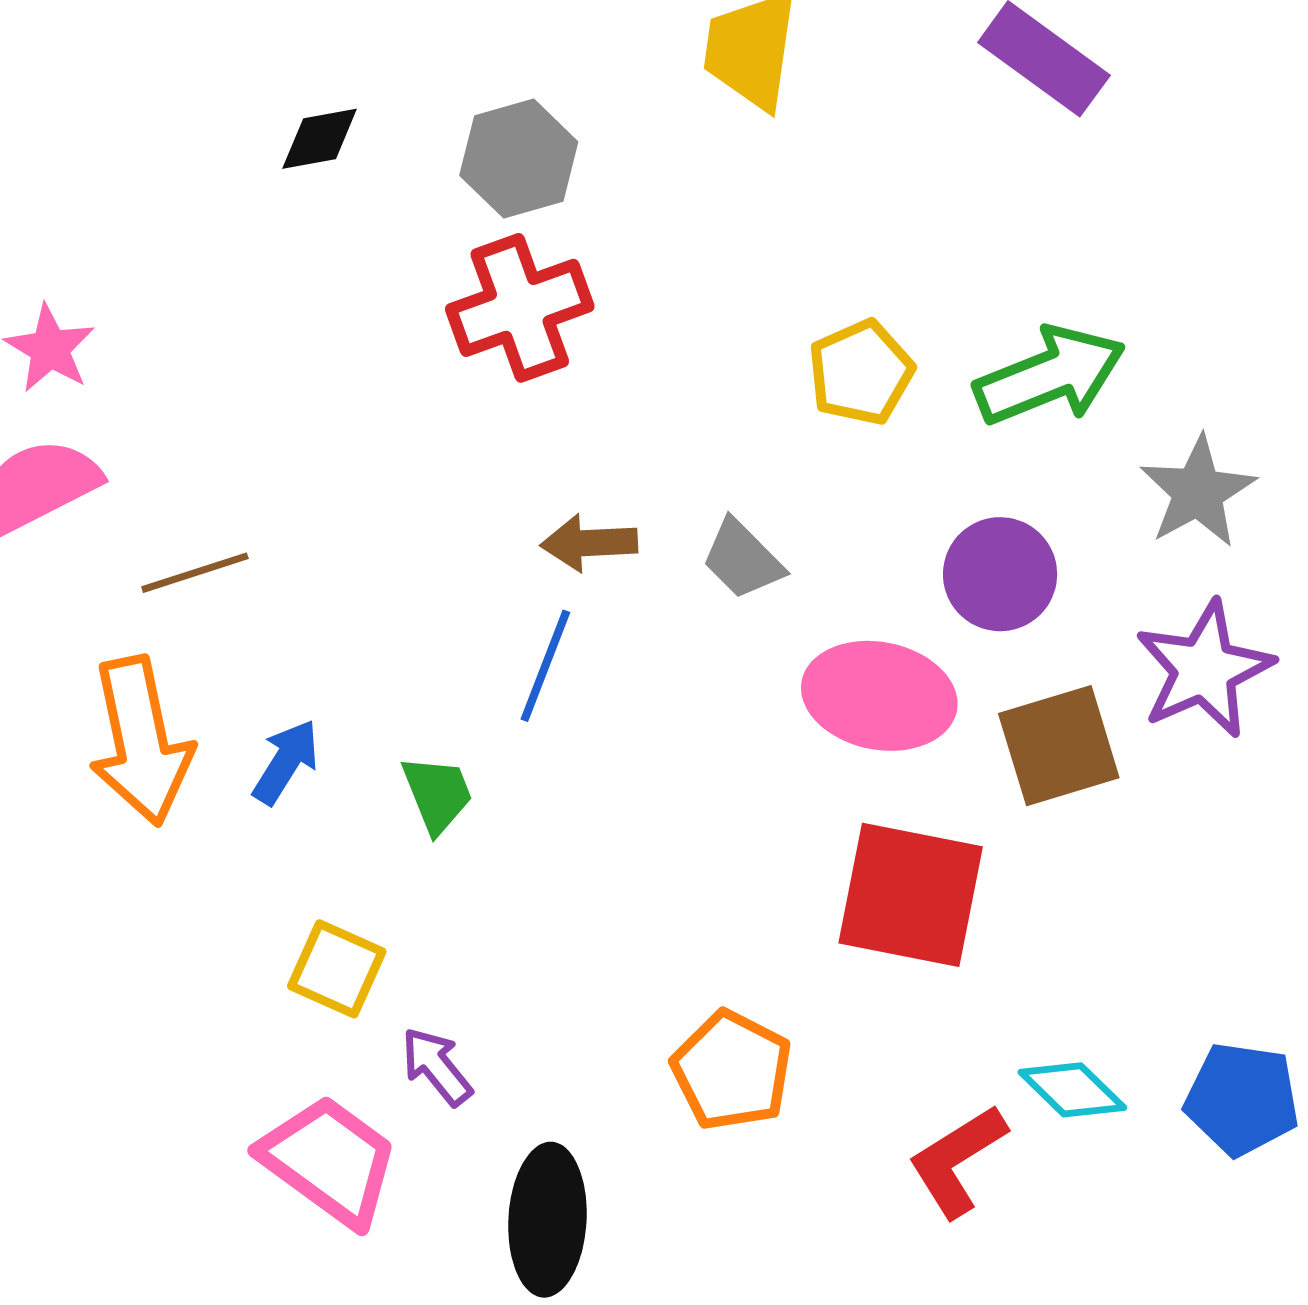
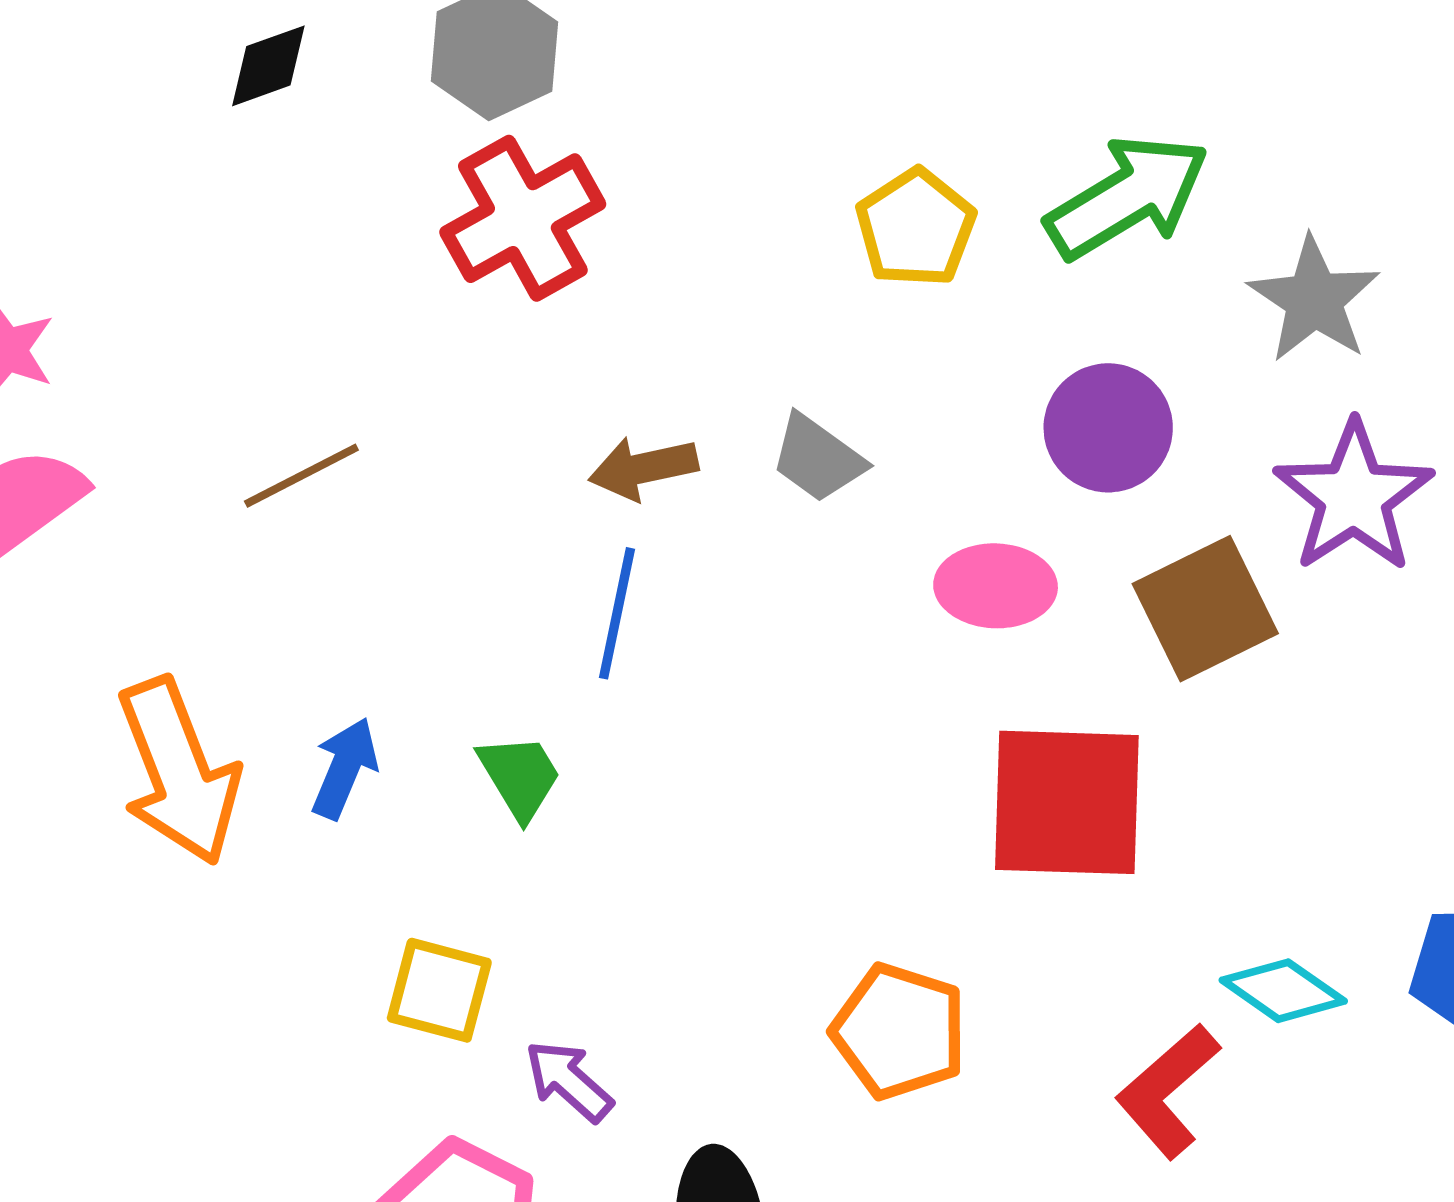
brown line: (195, 573) -> (301, 476), moved
pink ellipse: (879, 696) -> (996, 586), size x0.7

